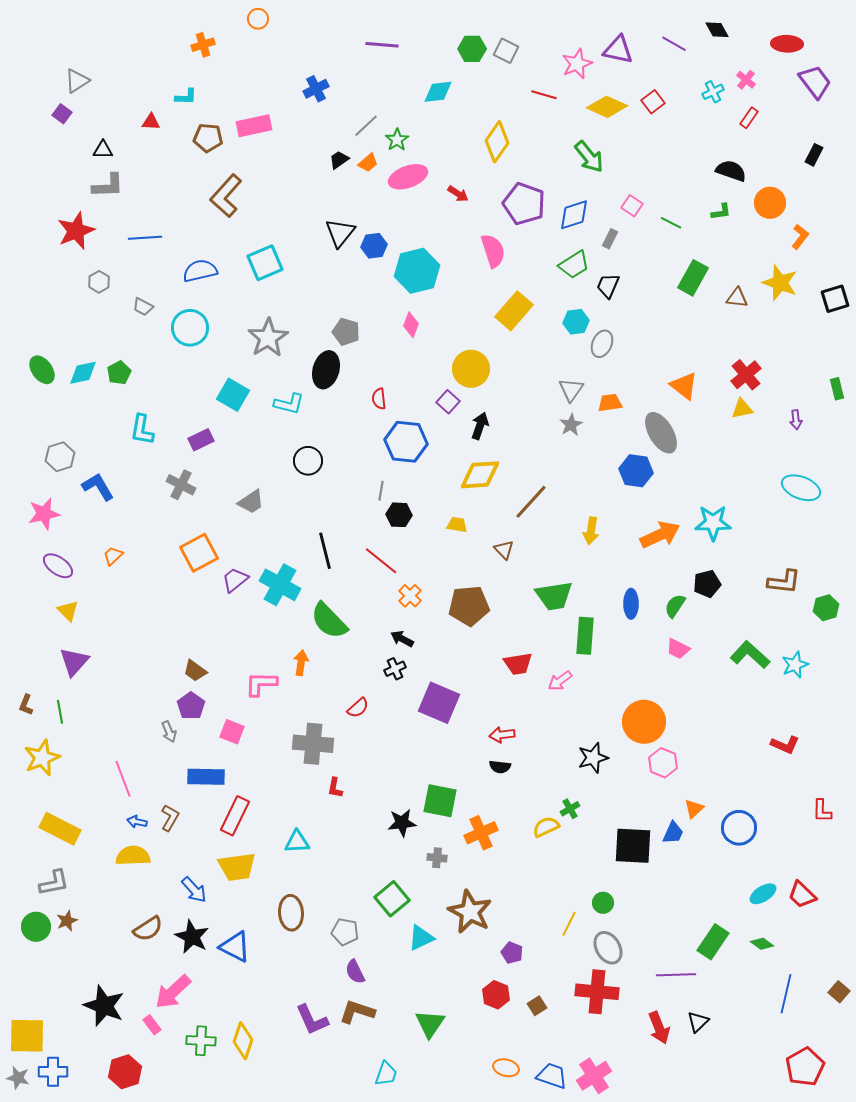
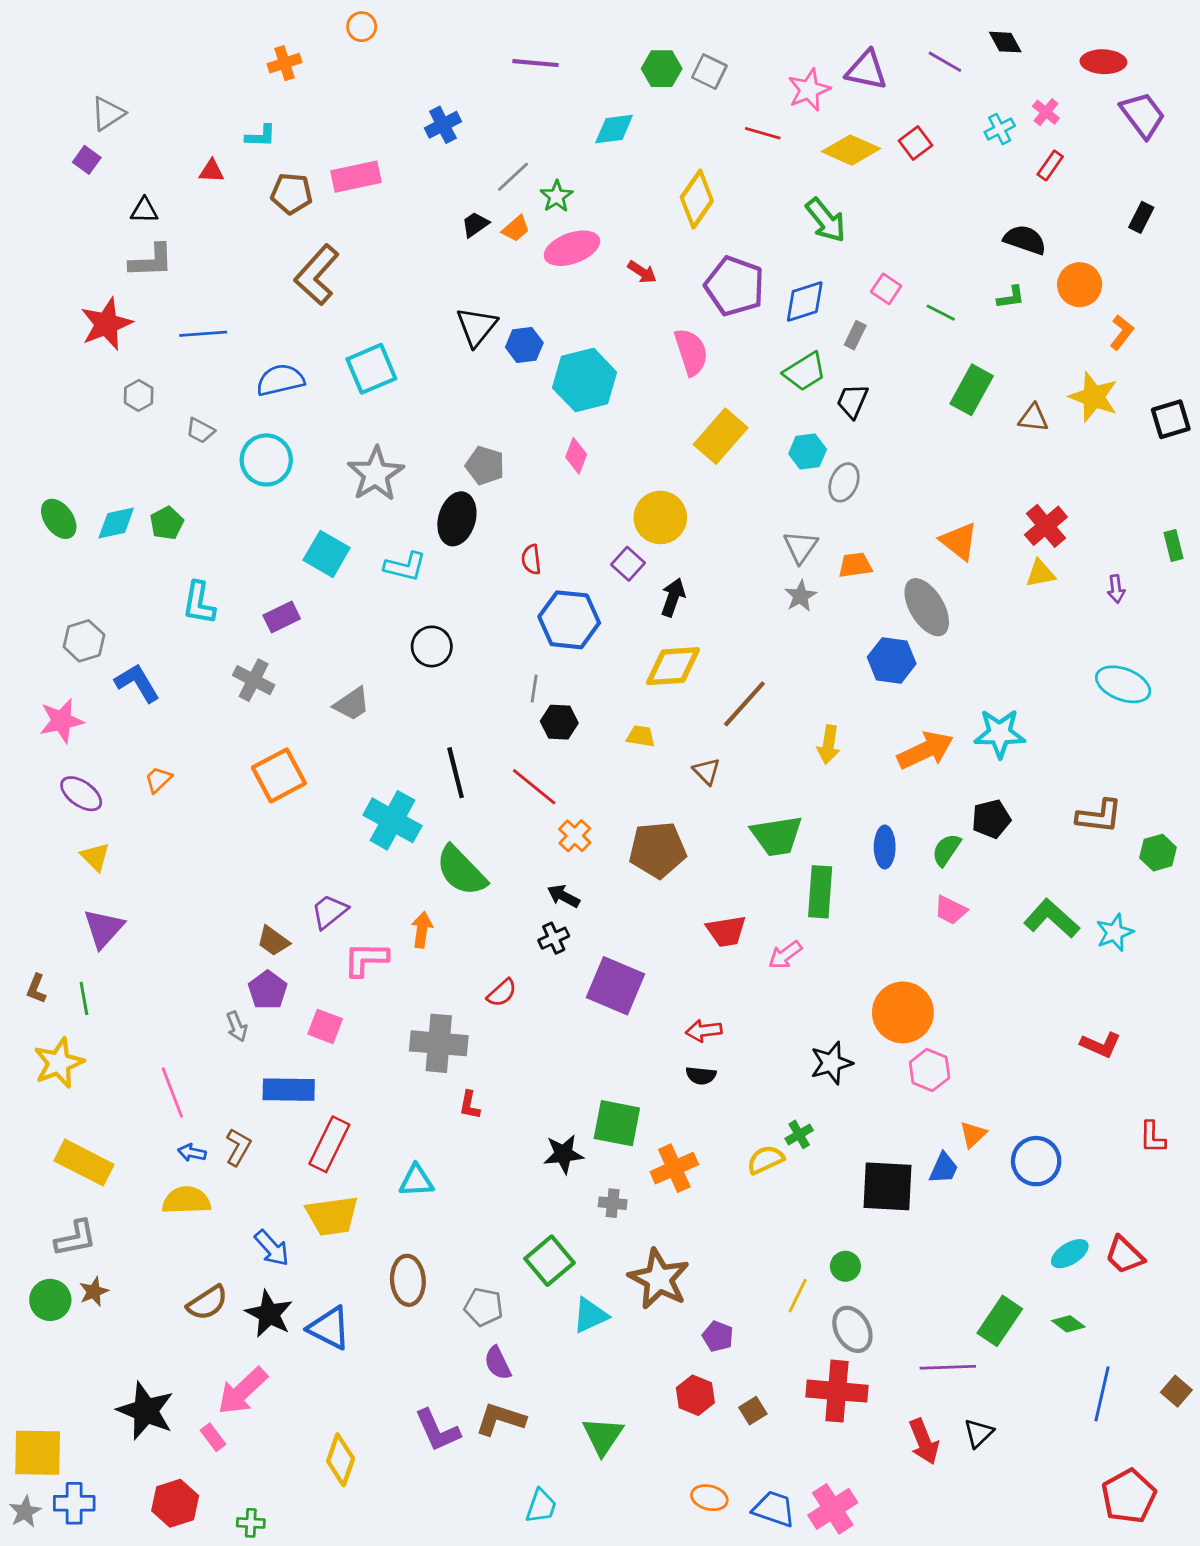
purple trapezoid: (235, 580) -> (329, 911), moved
green cross: (201, 1041) -> (251, 1523), moved, size x0.7
gray star: (18, 1078) -> (25, 1512), turned 30

